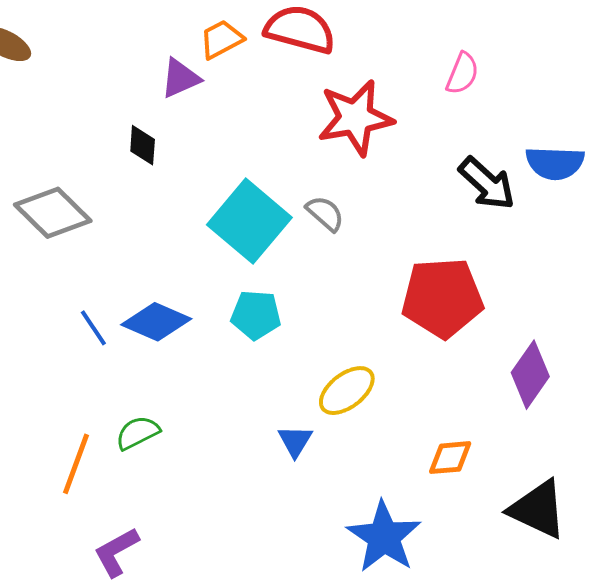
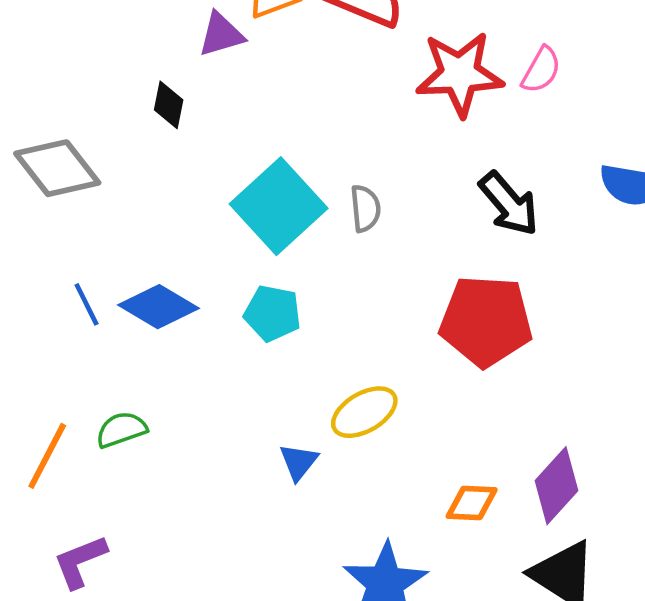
red star: (355, 118) -> (460, 74), moved
black arrow: (487, 183) -> (509, 204), moved
gray semicircle: (325, 213) -> (365, 208), turned 36
purple diamond: (530, 375) -> (557, 486), moved

